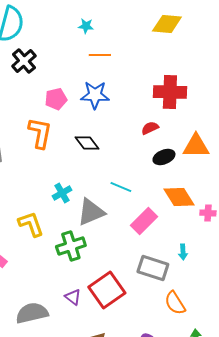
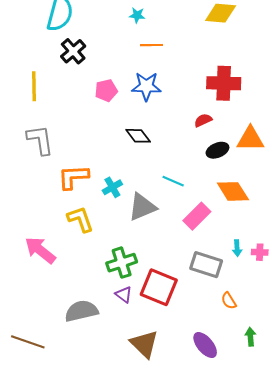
orange L-shape: (40, 133) -> (73, 177), moved, turned -104
pink cross: (208, 213) -> (260, 252), moved
green cross: (71, 246) -> (122, 263), moved
red square: (107, 290) -> (159, 287), turned -33
orange semicircle: (175, 303) -> (229, 301), size x0.7

